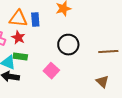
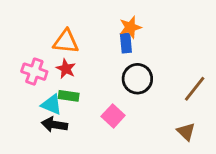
blue rectangle: (35, 20) -> (126, 43), moved
brown line: (108, 52) -> (195, 89), turned -48

